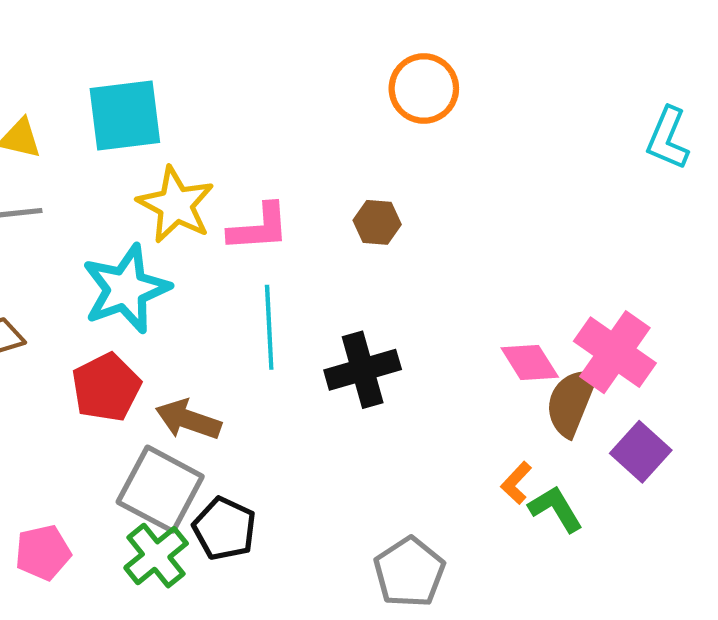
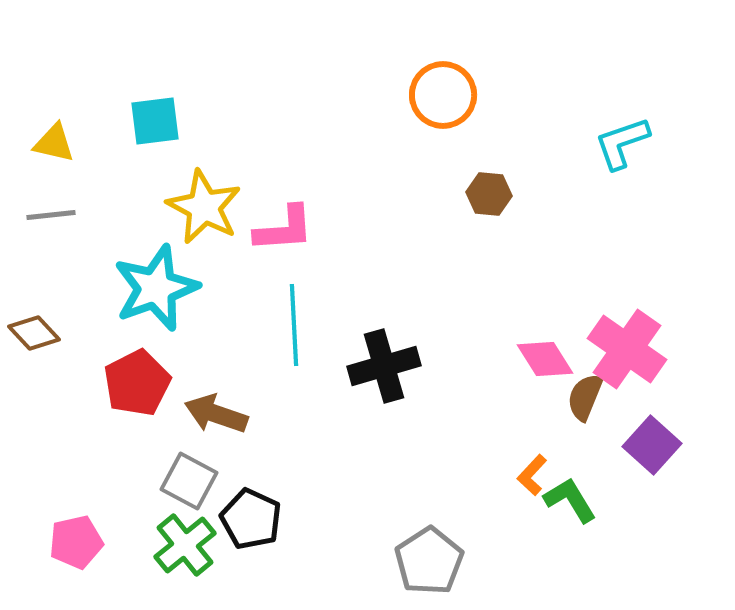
cyan square: (125, 115) -> (155, 121), size x0.7
cyan L-shape: (668, 138) -> (622, 143), moved, turned 48
brown hexagon: (377, 222) -> (489, 194), moved
brown semicircle: (571, 402) -> (585, 397), size x0.7
gray square: (160, 489) -> (189, 481), size x0.7

